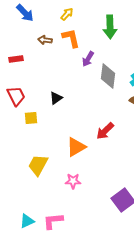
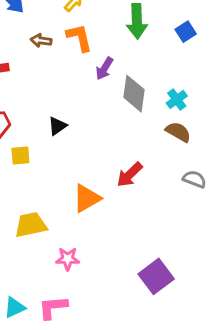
yellow trapezoid: (38, 165) -> (31, 225), turned 50
pink star: (73, 181) -> (68, 259), moved

